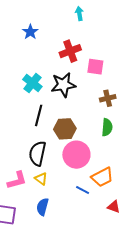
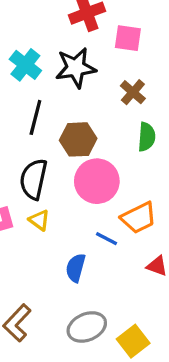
brown cross: (108, 98) -> (133, 92), moved, turned -35
blue semicircle: (43, 207) -> (76, 268), moved

